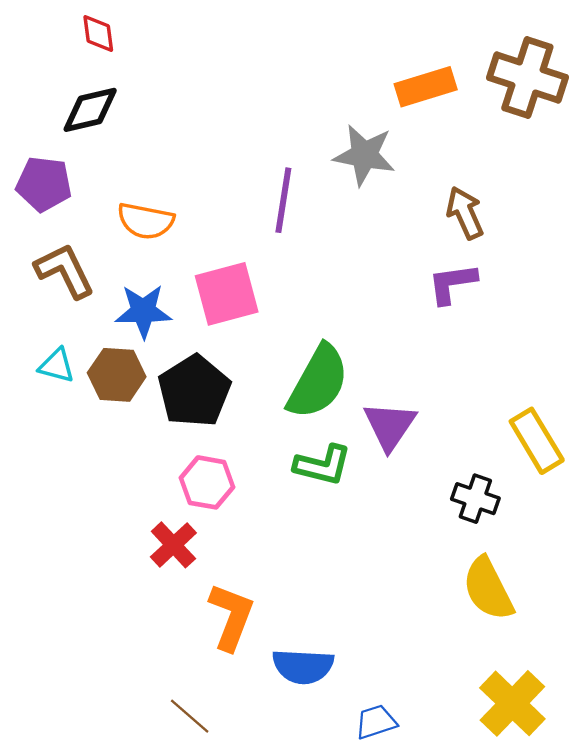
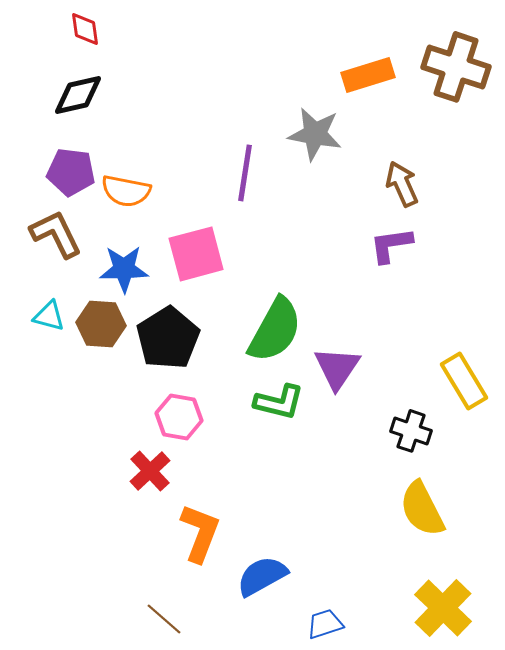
purple pentagon: (44, 184) -> (71, 172), moved
blue semicircle: (303, 666) -> (262, 576), turned 148

